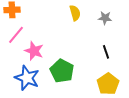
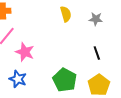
green pentagon: (62, 71) -> (65, 80), moved
blue star: (27, 78) -> (18, 79), size x0.7

